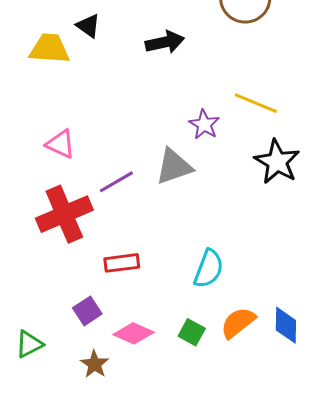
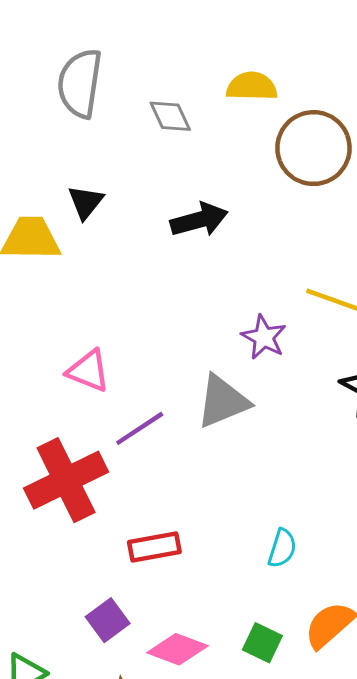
black triangle: (88, 26) -> (86, 202), turned 36
pink triangle: (61, 144) -> (88, 371), moved
cyan semicircle: (209, 269) -> (282, 548), size x0.7

